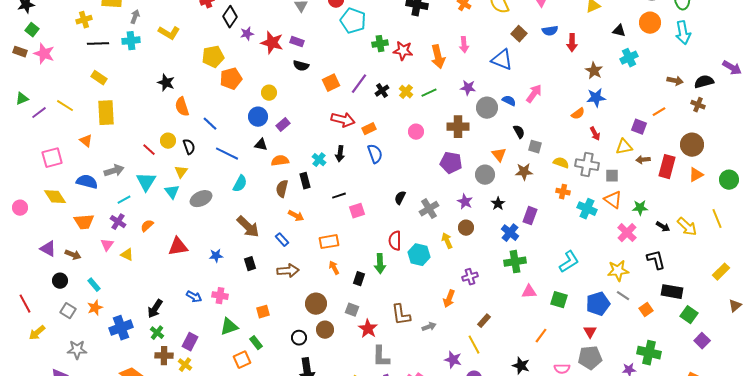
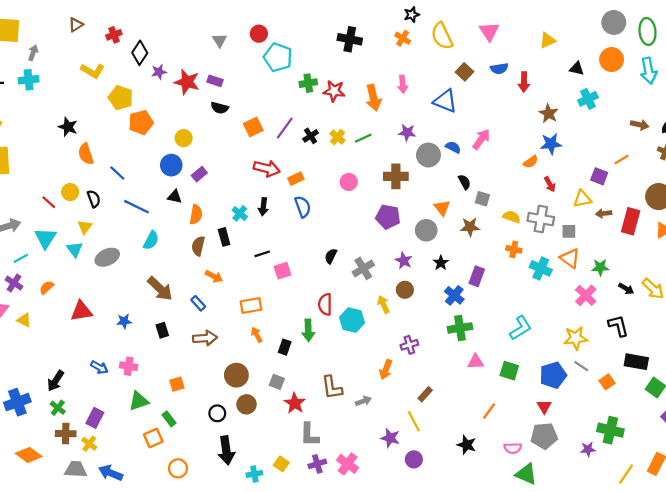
yellow L-shape: (169, 33) -> (93, 71), moved
yellow pentagon: (213, 57) -> (121, 98), turned 30
orange semicircle: (280, 161) -> (196, 215), turned 108

